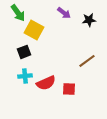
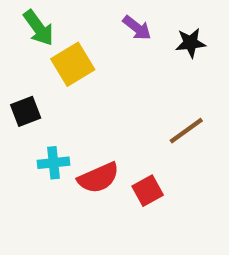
yellow square: (34, 30) -> (73, 64), turned 30
black square: (24, 52) -> (26, 111), moved
red square: (69, 89) -> (148, 191), turned -32

